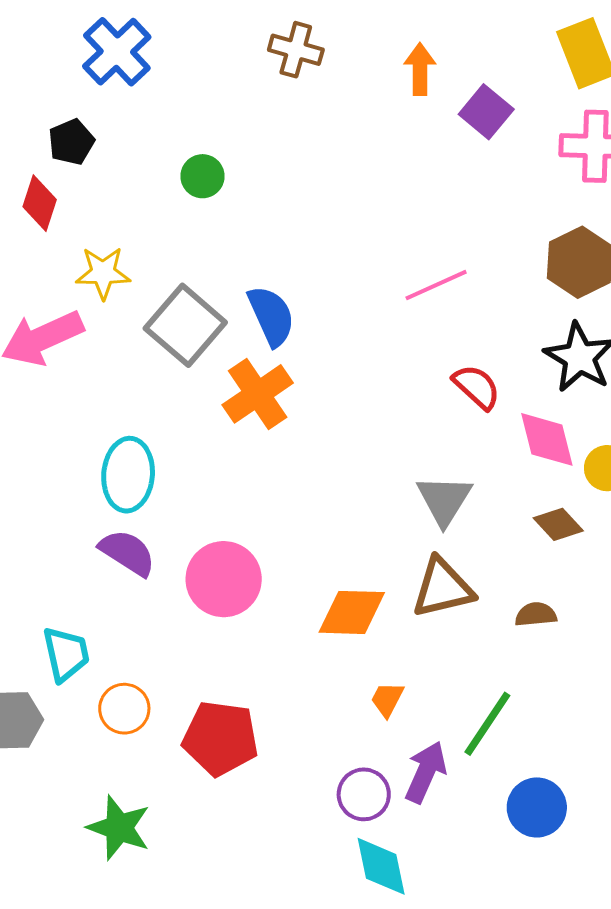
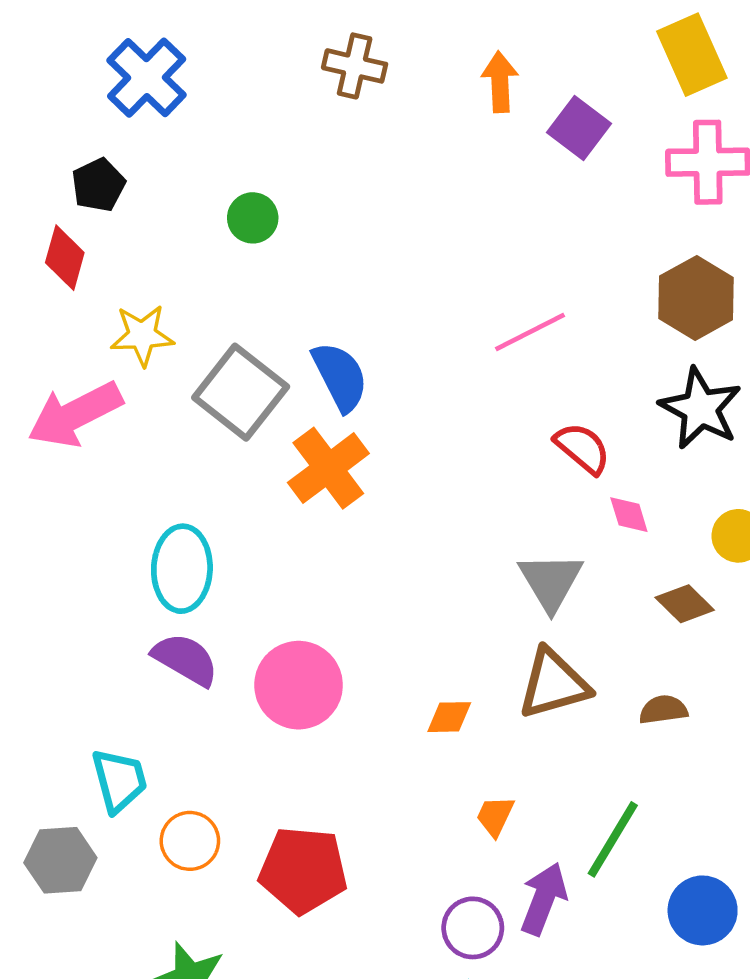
pink diamond: (547, 439) -> (629, 515), moved, size x0.6
orange diamond: (352, 612) -> (449, 717), size x0.6
blue circle: (537, 807) -> (703, 910), moved

